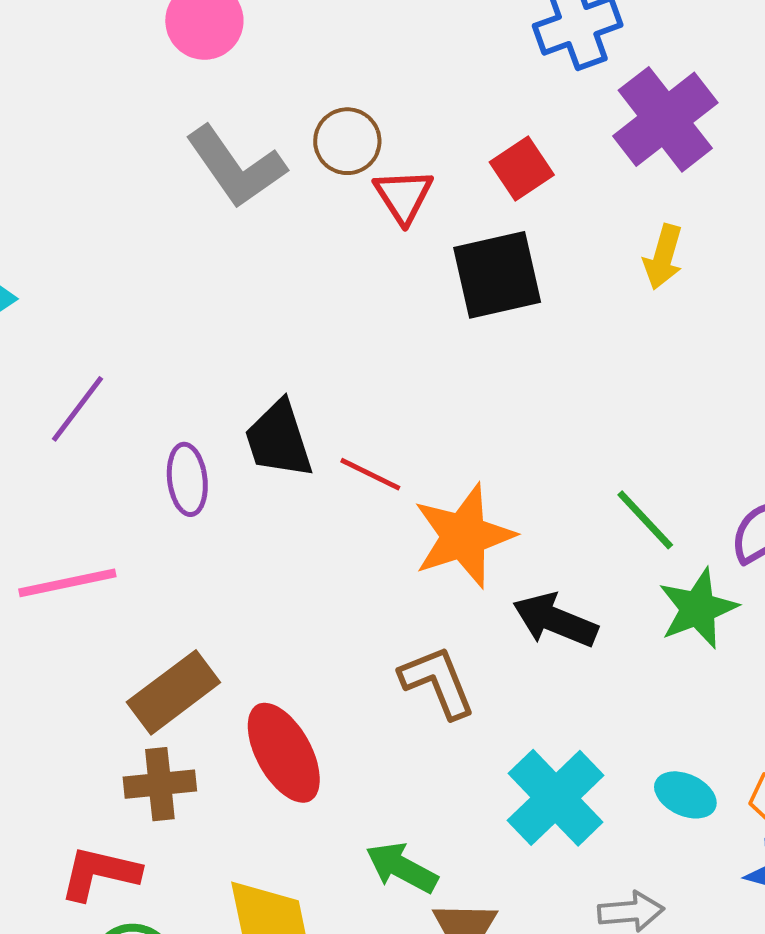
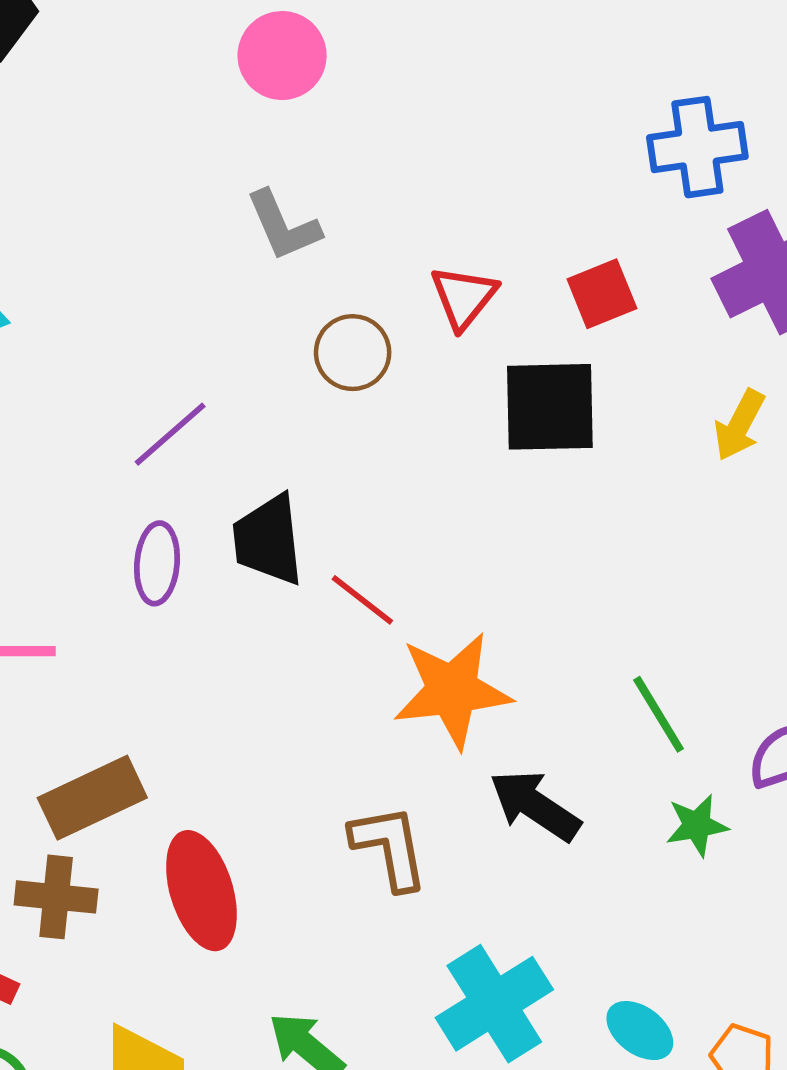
brown circle: (347, 141) -> (353, 353), moved
gray L-shape: (236, 167) -> (283, 226), size x0.7
purple line: (78, 409) -> (170, 434), moved
green star: (698, 608) -> (697, 825), size x0.7

